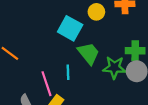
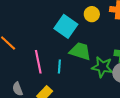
green trapezoid: (89, 53) -> (80, 51), turned -40
pink line: (46, 84) -> (38, 62), moved

